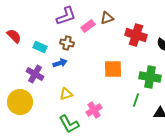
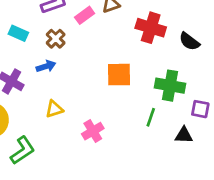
brown cross: (67, 43) -> (56, 39), turned 32
cyan rectangle: (40, 47) -> (18, 33), moved
green L-shape: (69, 124) -> (23, 150), moved, turned -95

